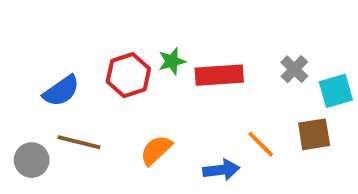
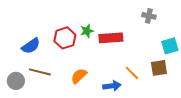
gray cross: (294, 69) -> (149, 16), moved, turned -32

